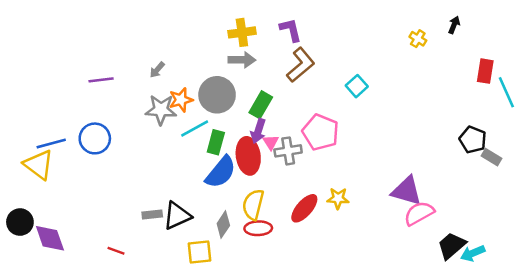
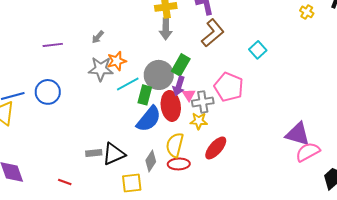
gray arrow: (242, 60) -> (166, 29), turned 90
gray circle: (217, 95) -> (159, 75), moved
yellow star: (338, 198) -> (199, 121), moved

